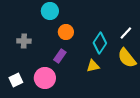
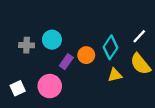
cyan circle: (50, 11) -> (52, 40), moved
orange circle: (66, 32) -> (86, 55), moved
yellow triangle: (93, 66) -> (115, 75), moved

